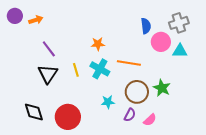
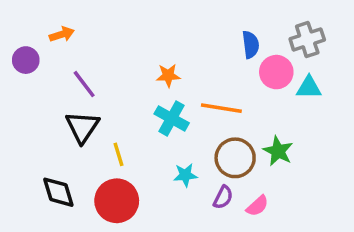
purple circle: (15, 16) -> (26, 60), moved
yellow line: (76, 70) -> (118, 154), moved

